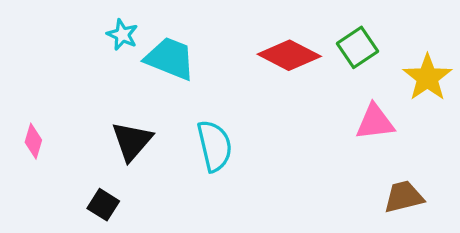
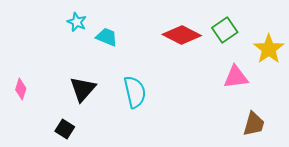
cyan trapezoid: (170, 59) -> (107, 37), size x0.7
brown trapezoid: (404, 197) -> (254, 124), turned 120

